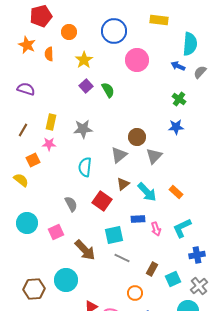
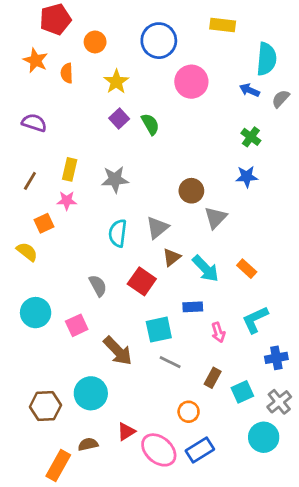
gray triangle: (119, 155) -> (157, 228), moved
pink arrow: (156, 229) -> (218, 332), moved

